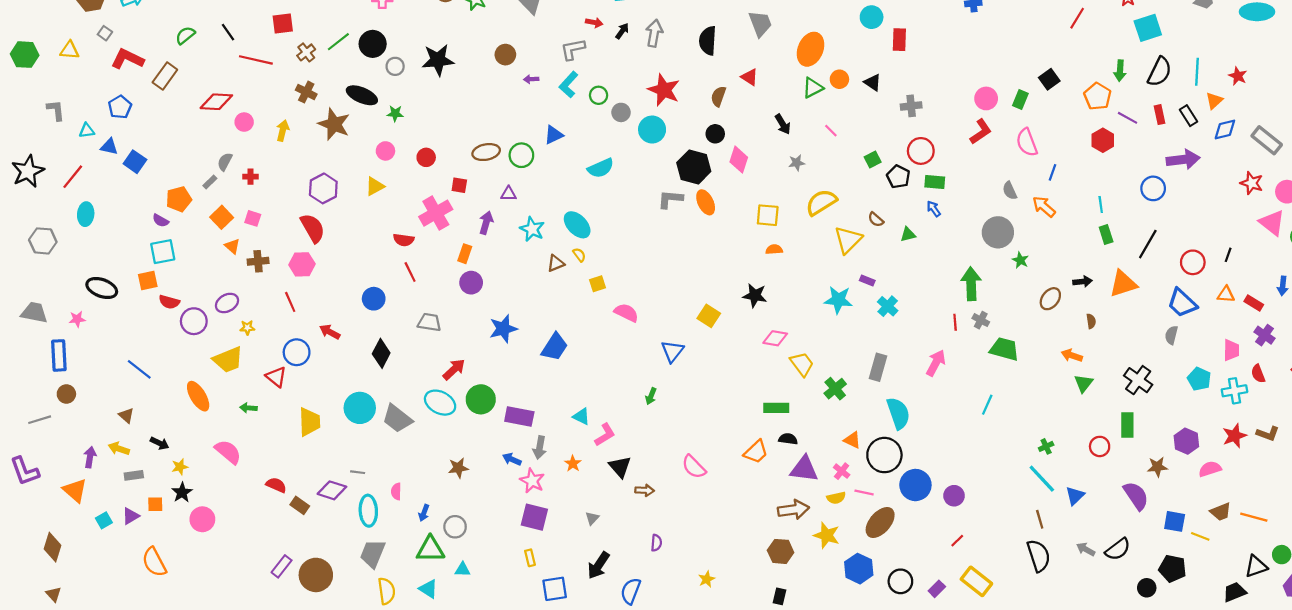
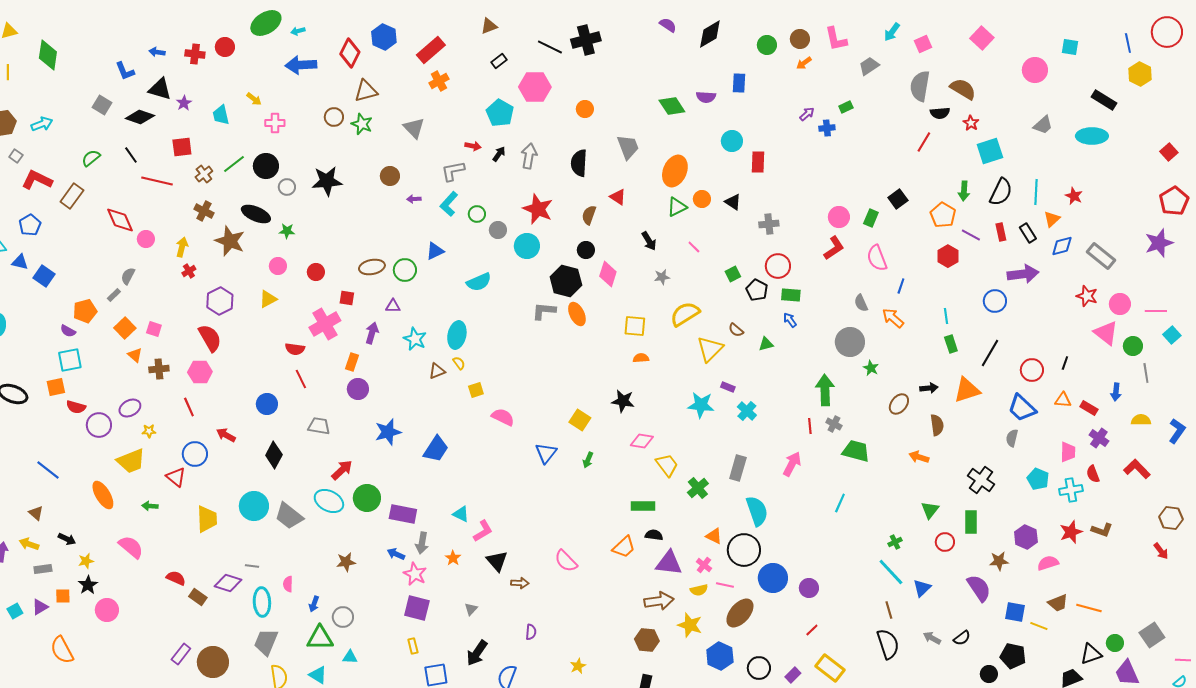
red diamond: (216, 102) -> (120, 220), turned 64
red cross: (251, 177) -> (189, 271), moved, turned -32
cyan ellipse: (577, 225) -> (457, 335), turned 56
brown semicircle: (1091, 321) -> (937, 425), size x1.5
green triangle: (1084, 383) -> (930, 510), moved
green arrow: (651, 396) -> (588, 460), moved
black semicircle: (1118, 549) -> (962, 638), size x0.7

